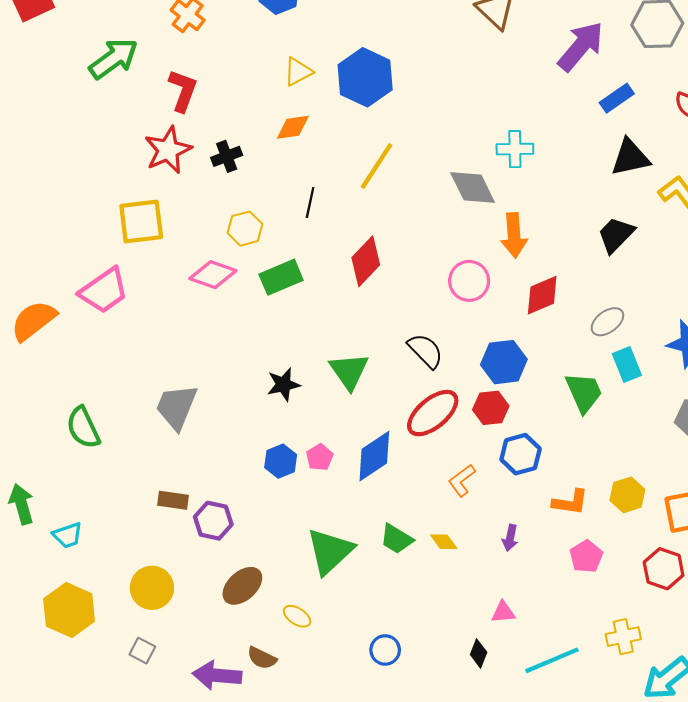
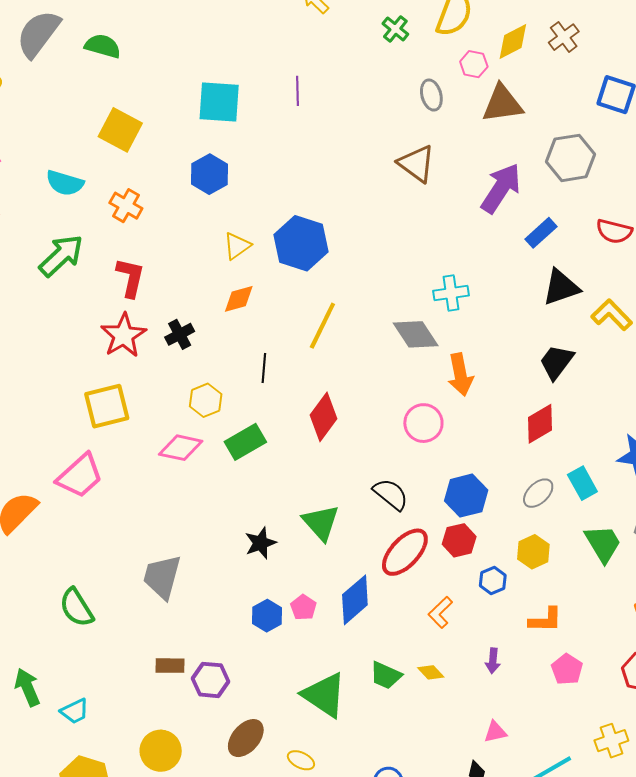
red diamond: (542, 295) -> (540, 424), moved
gray ellipse: (607, 322) -> (538, 493), moved
green trapezoid: (584, 392) -> (603, 544), moved
blue hexagon: (521, 454) -> (493, 580), size x0.7
yellow hexagon: (627, 495) -> (533, 552), moved
green triangle: (330, 551) -> (324, 695), turned -36

